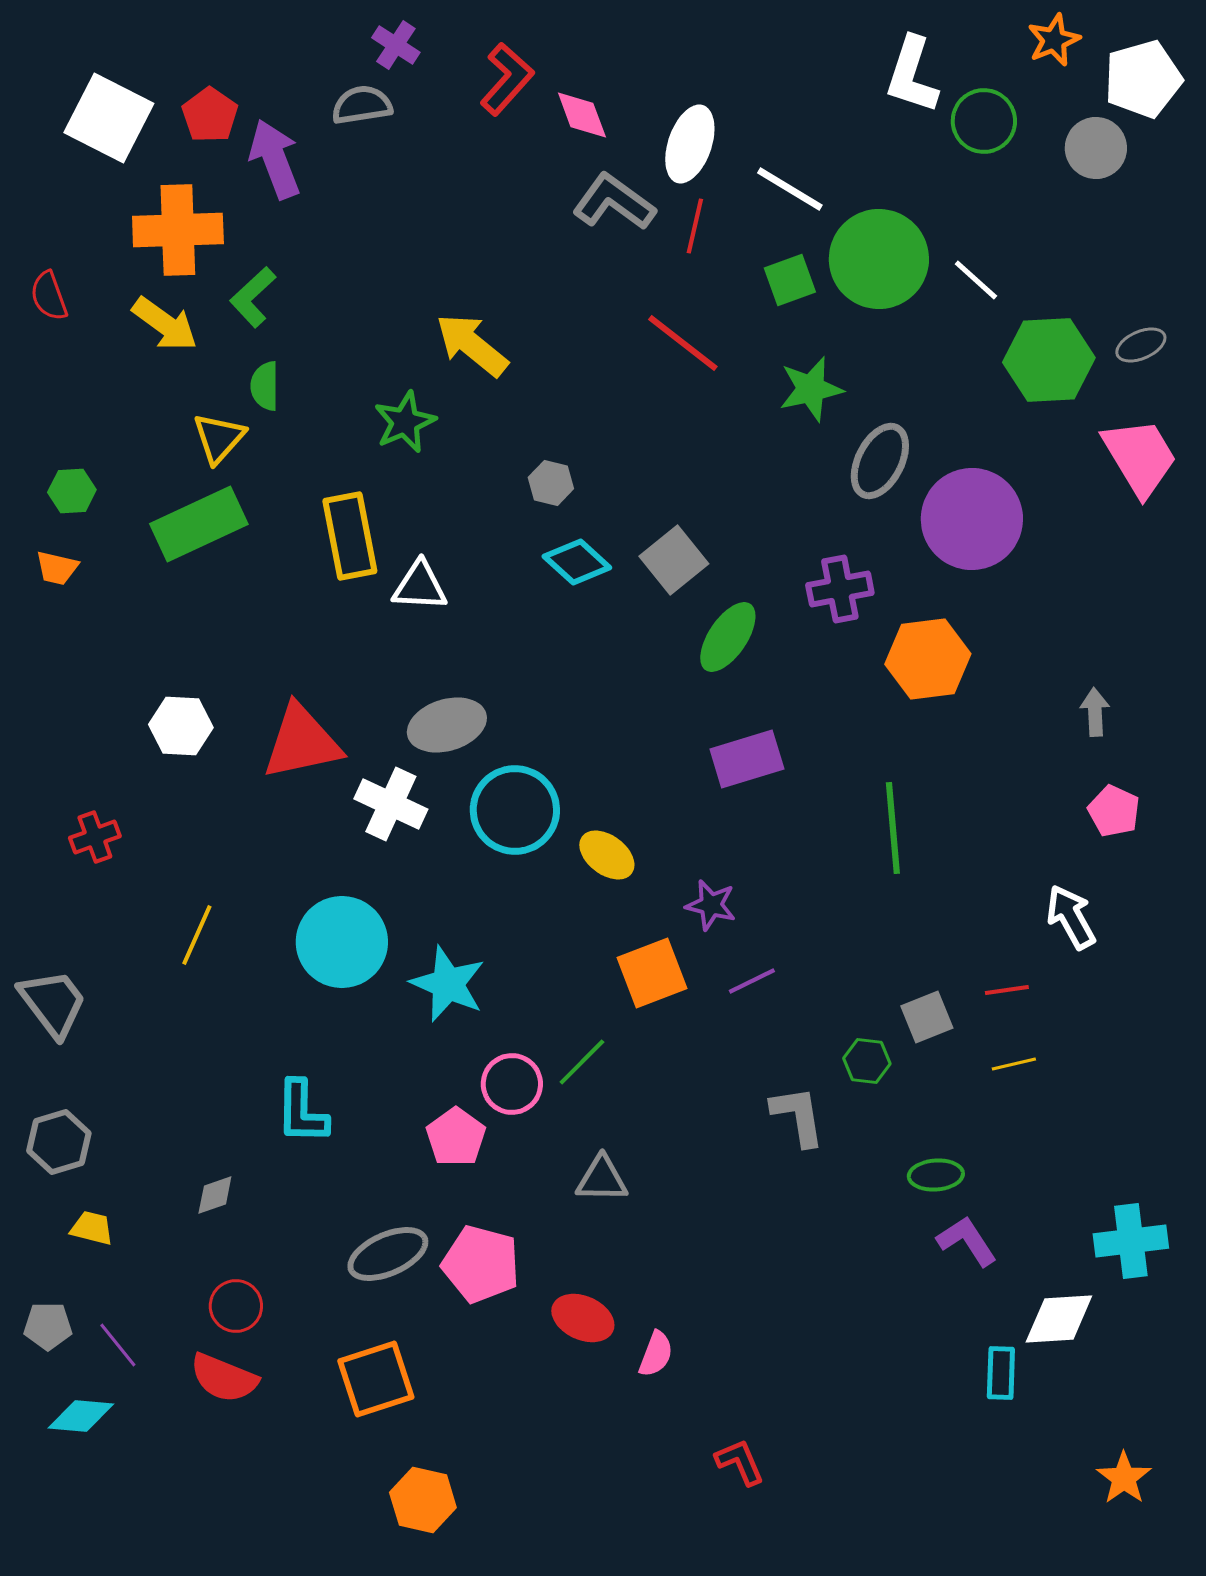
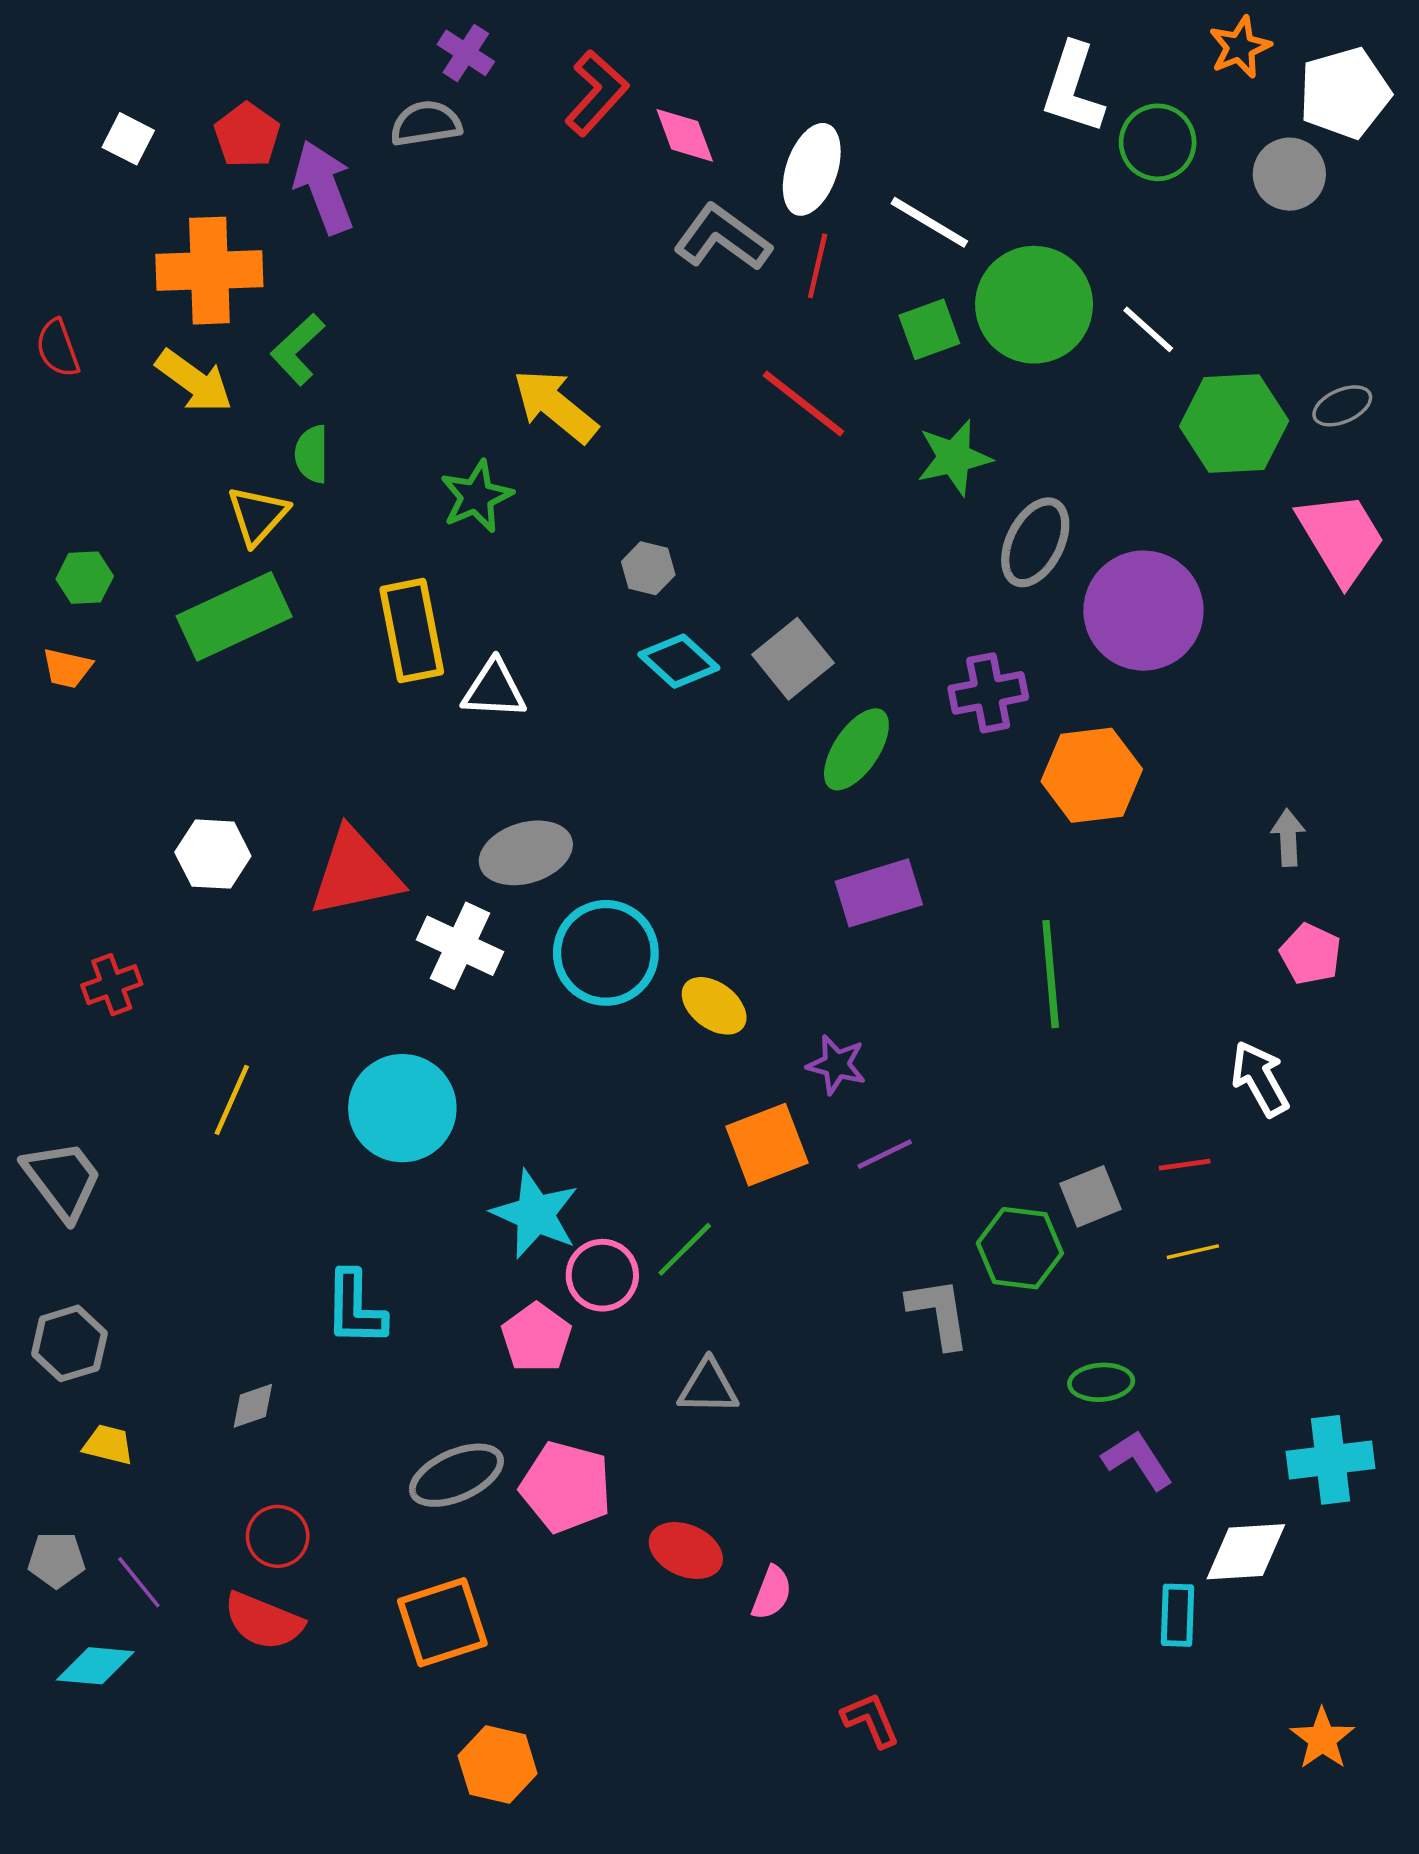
white square: (109, 118) -> (128, 139), size x0.5
cyan star: (448, 984) -> (535, 1214), moved
green hexagon: (867, 1061) -> (1020, 1248), size x1.5

